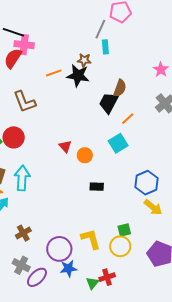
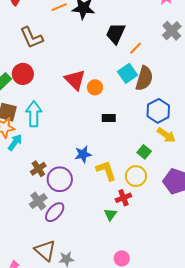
brown semicircle: (120, 88) -> (144, 78), moved, size x1.4
red triangle: (65, 146) -> (75, 80), size x1.6
green square: (124, 230) -> (144, 152), moved, turned -32
purple circle: (59, 249) -> (60, 179), moved
gray cross: (21, 265) -> (38, 201), turned 30
blue star: (68, 268) -> (83, 154), moved
red cross: (107, 277) -> (123, 198), moved

